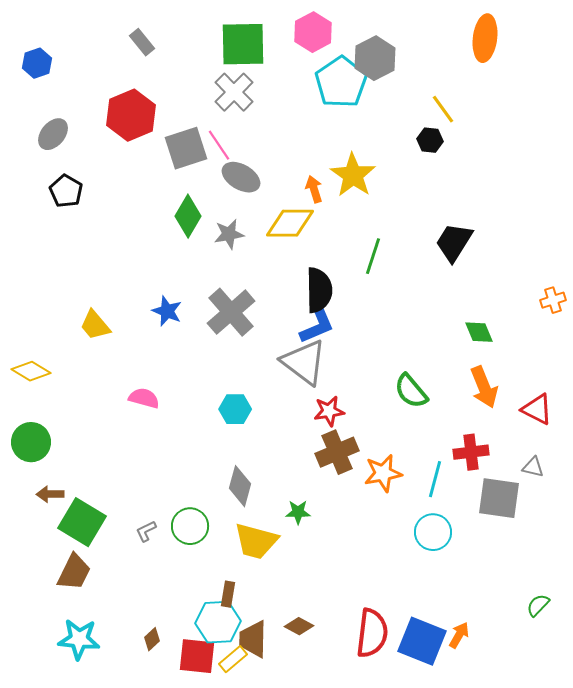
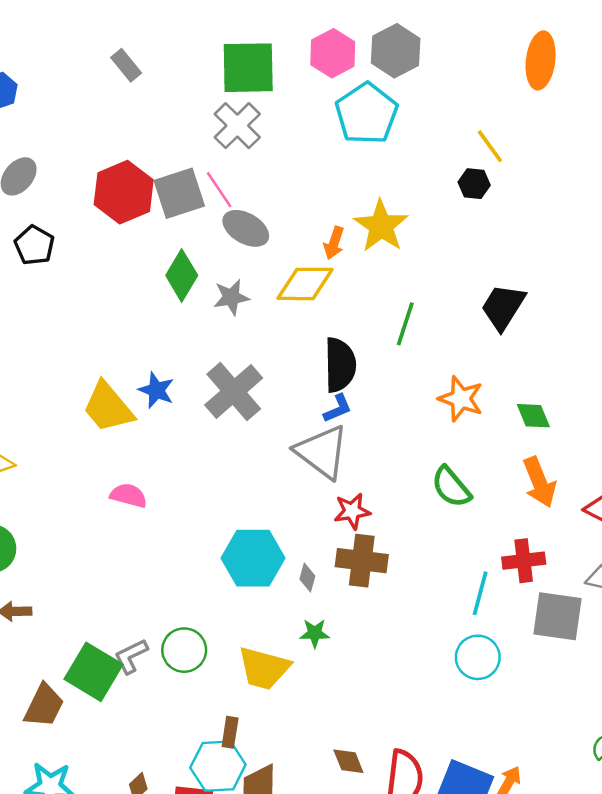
gray hexagon: (375, 58) -> (396, 51), moved
red hexagon: (131, 115) -> (124, 192), moved
orange arrow: (314, 189) -> (334, 243), turned -144
yellow trapezoid: (95, 325) -> (108, 407), moved, size x1.4
blue L-shape: (317, 326) -> (338, 408), size x0.7
cyan hexagon: (235, 409) -> (253, 558), moved, size x1.6
brown cross: (337, 452) -> (362, 561), turned 30
orange star: (383, 473) -> (461, 399), moved, turned 30
gray diamond: (240, 486) -> (307, 578), moved, size x0.6
green square: (82, 522) -> (94, 672), moved
gray L-shape: (146, 531) -> (131, 656), size x1.4
brown diamond: (299, 626) -> (348, 761), moved, turned 40

